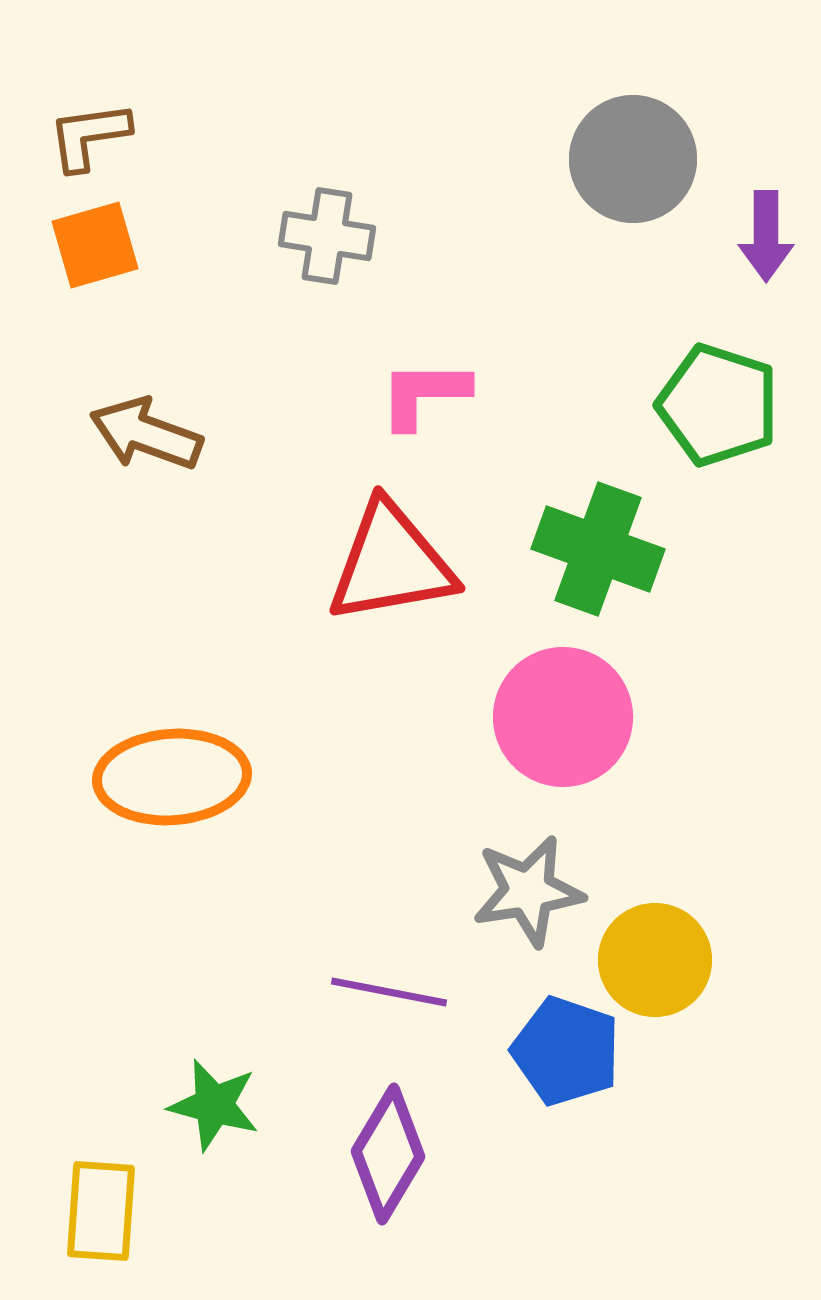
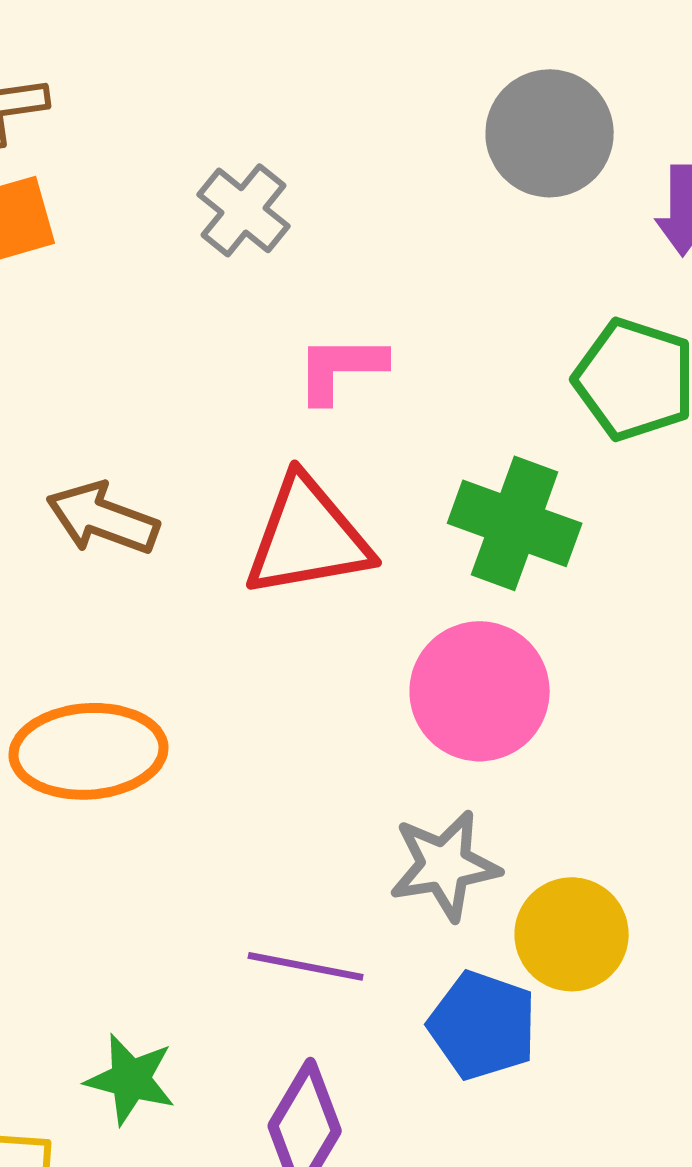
gray cross: (327, 236) -> (244, 210), turned 30
brown arrow: (146, 434) -> (103, 518), moved

